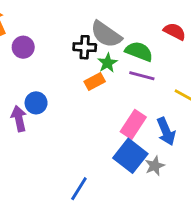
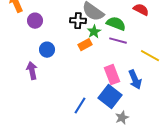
blue circle: (36, 103) -> (47, 50), moved
pink rectangle: (133, 124) -> (112, 75), turned -54
gray star: (155, 166) -> (122, 118), moved
blue line: (79, 189) -> (80, 106), moved

